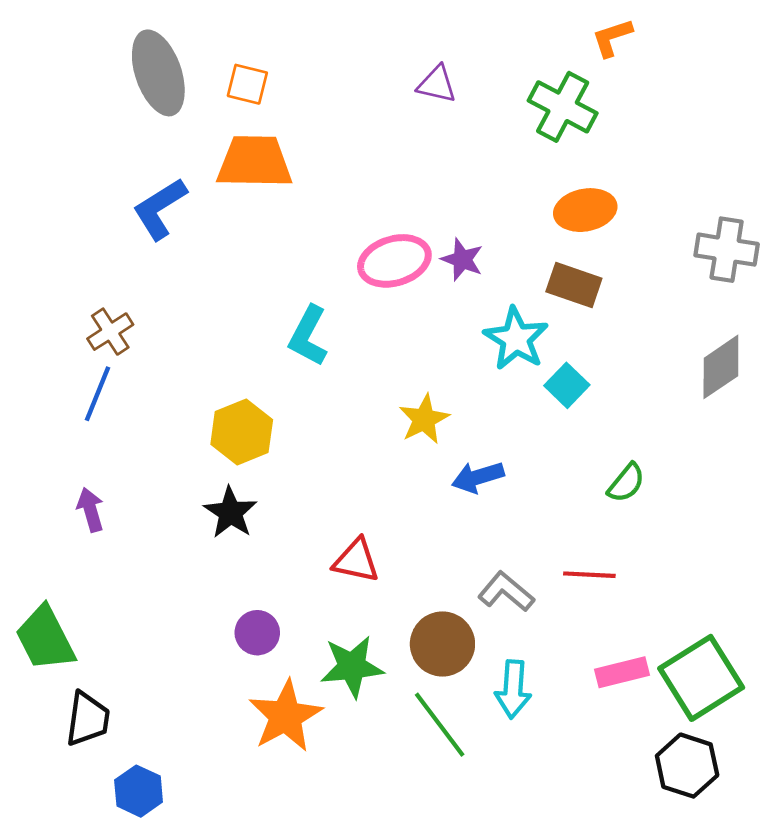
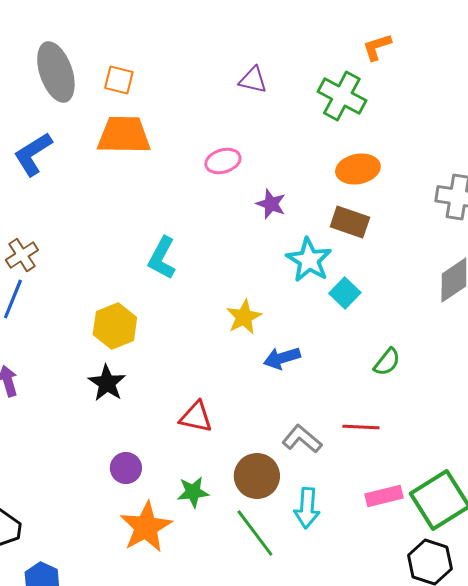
blue L-shape: (160, 209) -> (33, 154), moved
pink ellipse: (394, 261) -> (223, 161), moved, size x0.7
green star: (352, 667) -> (193, 492), size x0.7

